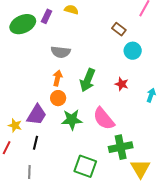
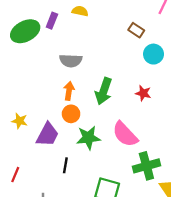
yellow star: (15, 125) -> (20, 121), moved
black line: (35, 143) -> (65, 165), moved

